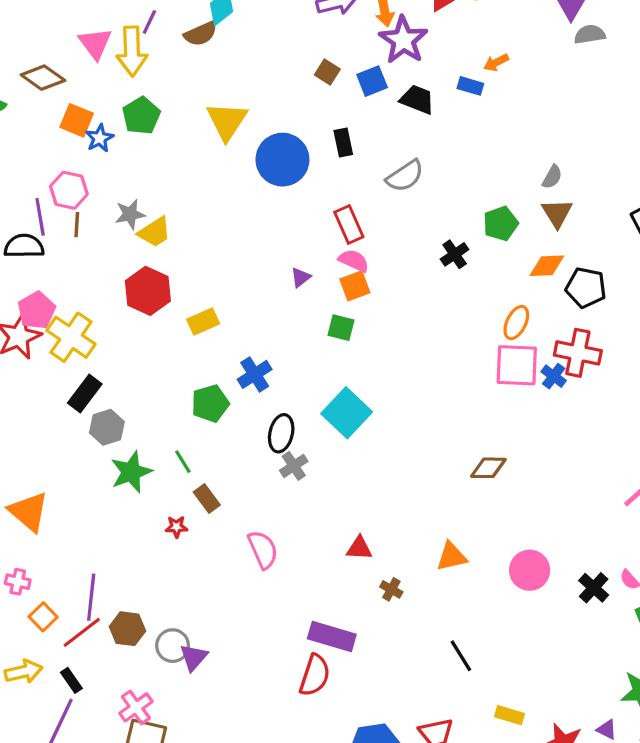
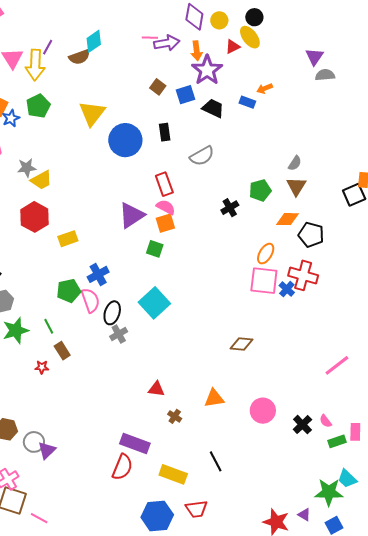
purple triangle: (301, 277) -> (132, 215), size x2.0
pink semicircle: (263, 550) -> (90, 300), moved
yellow rectangle: (510, 715) -> (173, 474), moved, size x1.5

